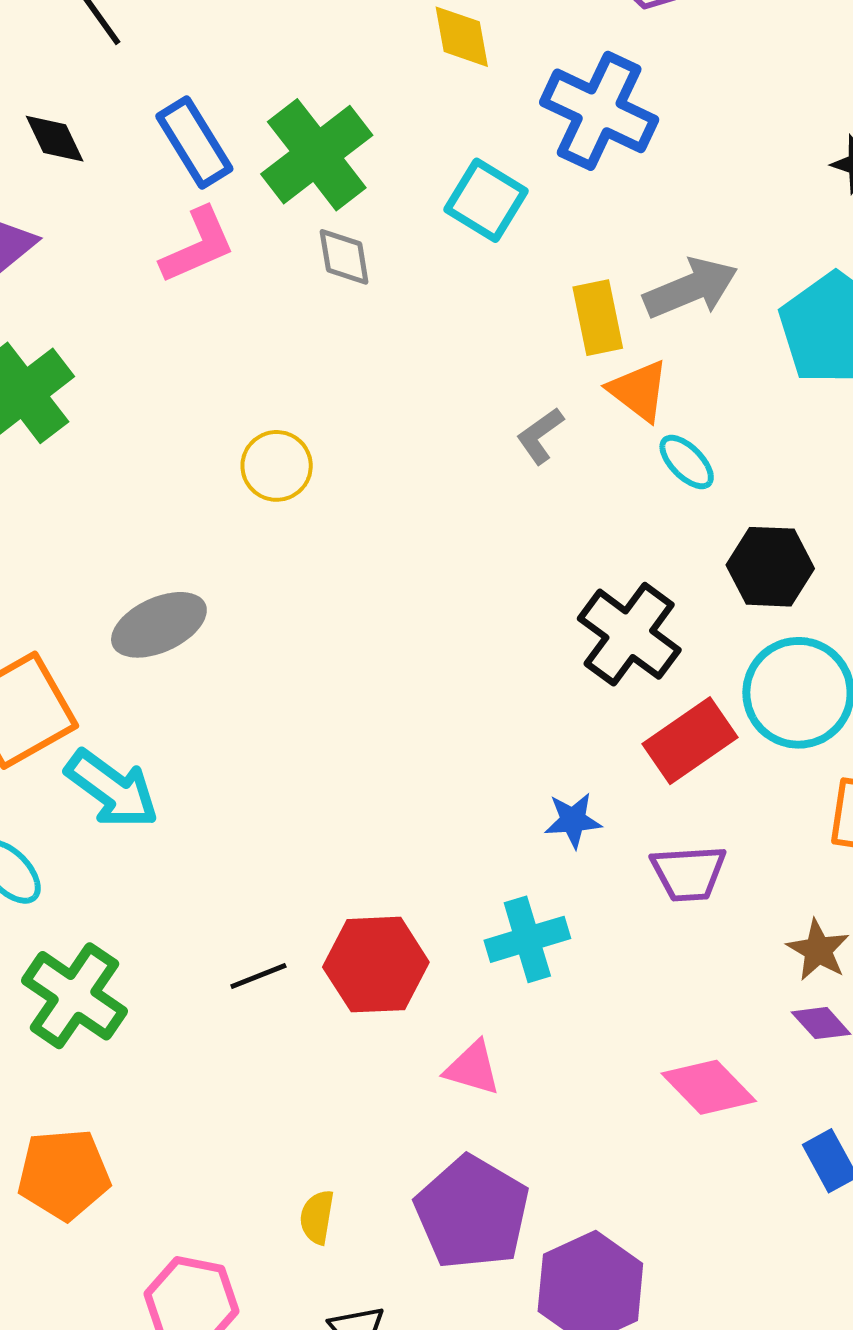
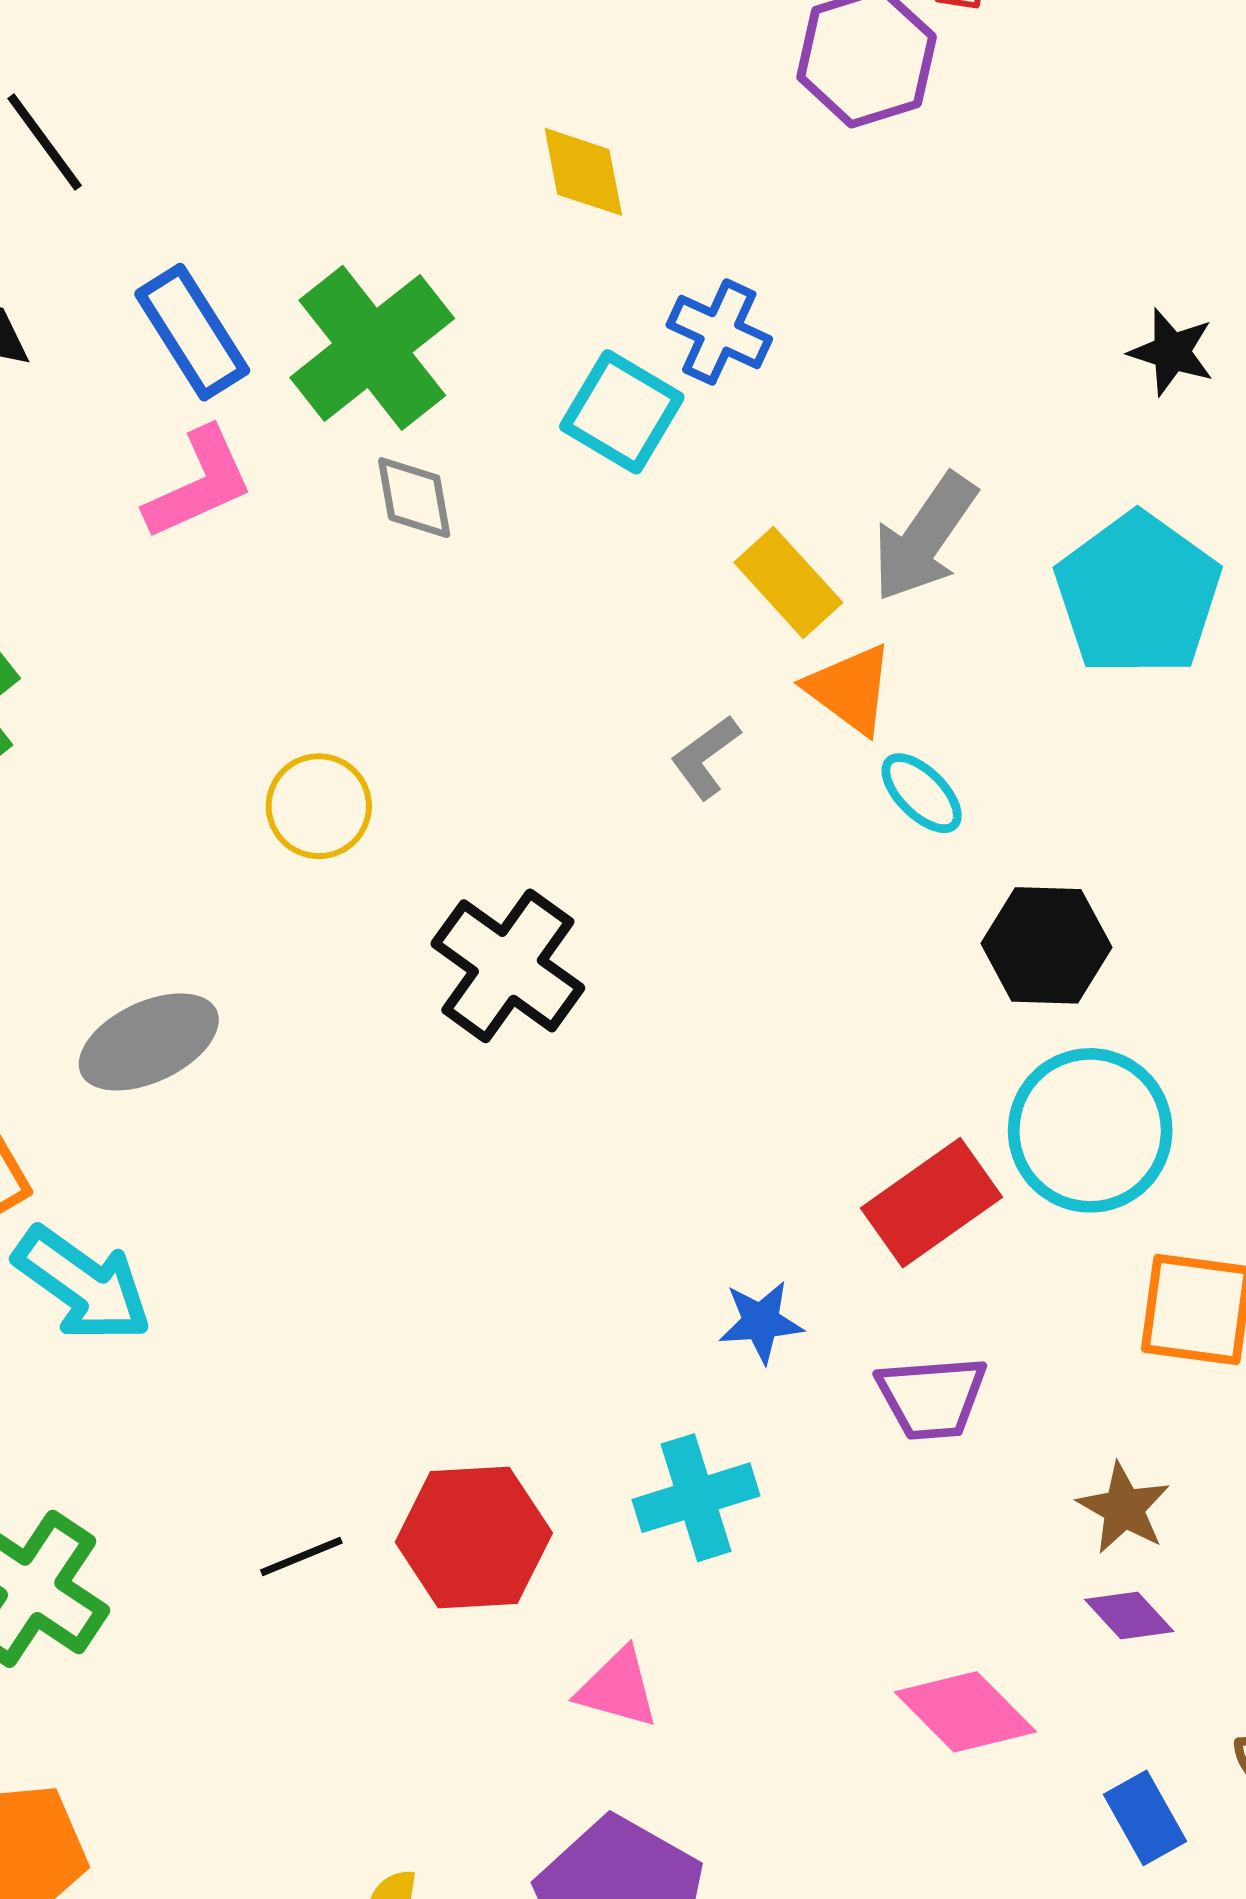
blue cross: (599, 111) -> (719, 332), moved, size x0.6
gray arrow: (691, 288) -> (924, 537), turned 148
yellow rectangle: (598, 318) -> (788, 582), turned -30
black cross: (629, 634) -> (508, 966), moved

